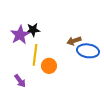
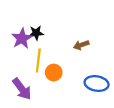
blue ellipse: (88, 51) -> (97, 83), moved
purple arrow: (20, 81) -> (22, 89), size x1.5

